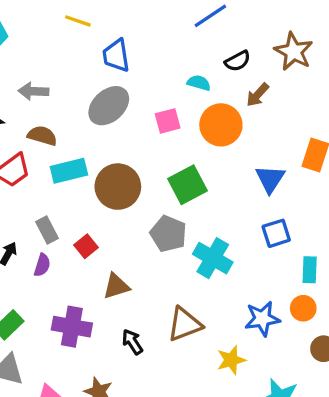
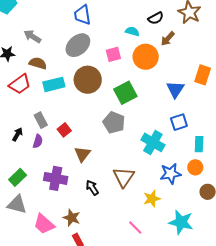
gray arrow: (33, 91) -> (32, 36), turned 30
brown circle: (118, 187) -> (88, 80), moved
cyan cross: (213, 258) -> (153, 142), moved
brown triangle: (116, 286) -> (82, 154), turned -36
brown triangle: (185, 324) -> (124, 177), turned -35

